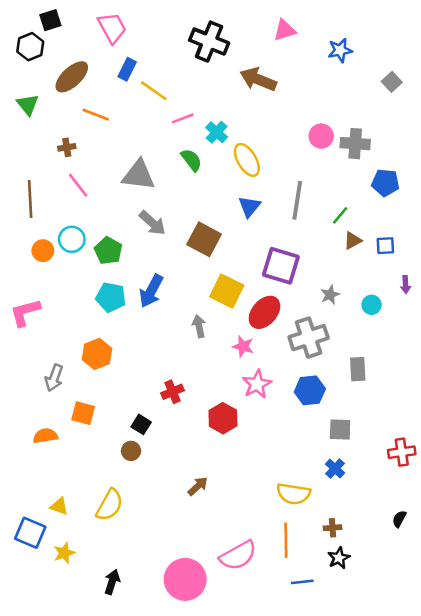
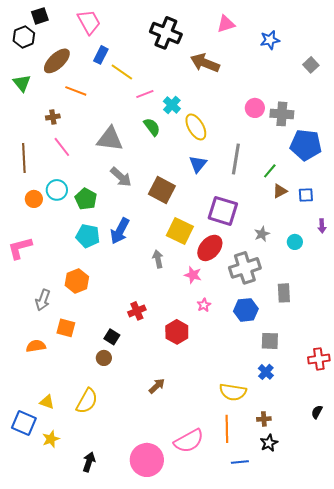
blue pentagon: (385, 183) -> (306, 145), size x1.4
pink star: (257, 384) -> (204, 305), size x0.6

